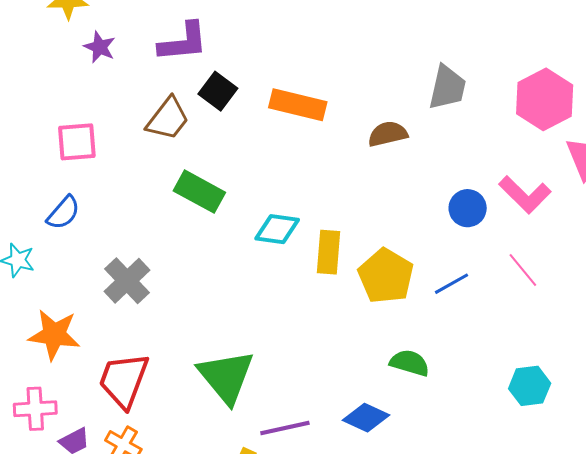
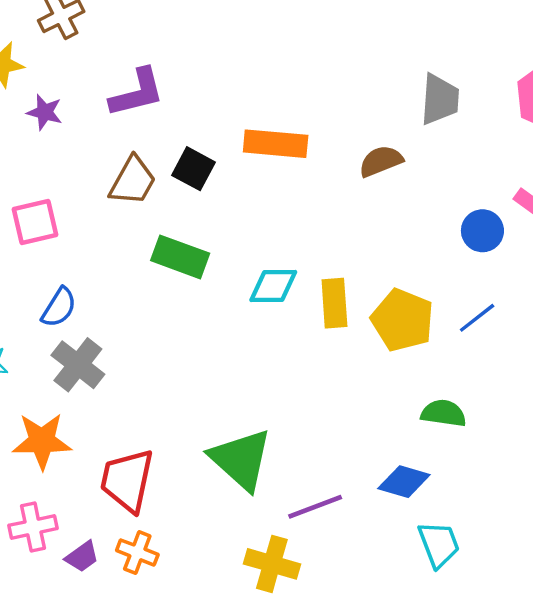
black square: (218, 91) -> (193, 169), moved
blue semicircle: (63, 213) -> (59, 307), moved
gray cross: (127, 281) -> (78, 365), moved

